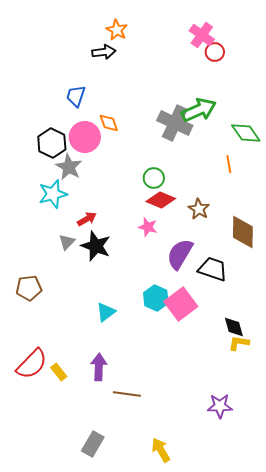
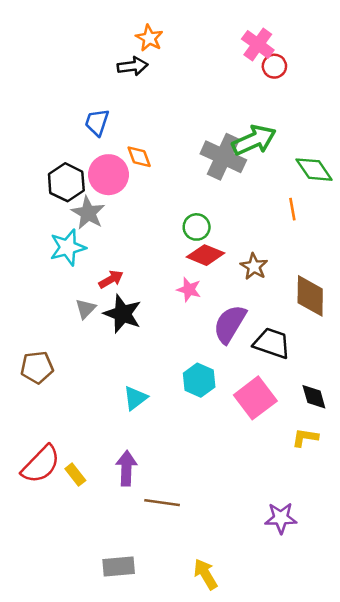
pink square: (181, 304) -> (255, 398), moved
black diamond: (234, 327) -> (314, 397), moved
gray rectangle: (93, 444) -> (119, 566), turned 55

